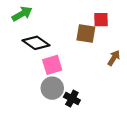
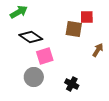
gray circle: (52, 88) -> (34, 77), moved
black cross: (72, 99) -> (72, 84), moved

